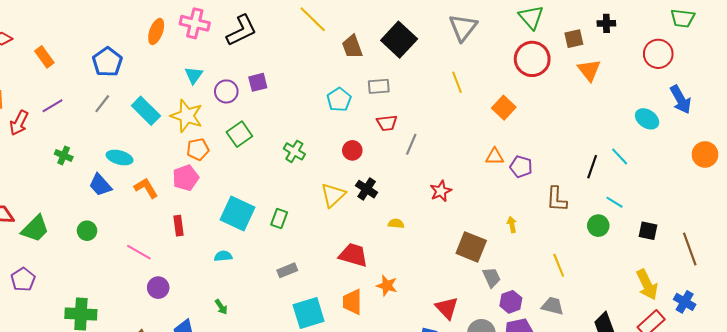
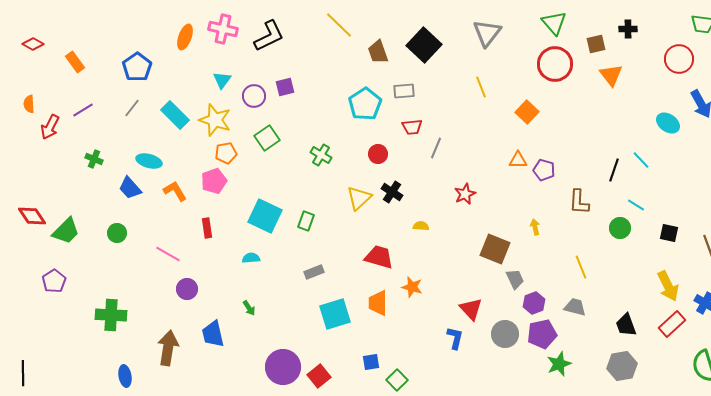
cyan pentagon: (339, 100) -> (365, 104), size x1.4

